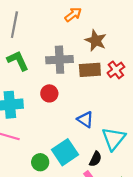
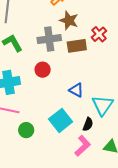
brown star: (96, 41) -> (69, 20), moved
red cross: (116, 70) -> (99, 34), moved
green circle: (40, 162) -> (26, 130), moved

